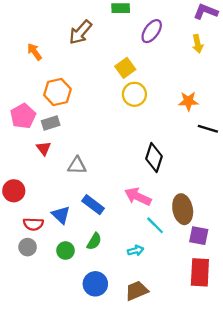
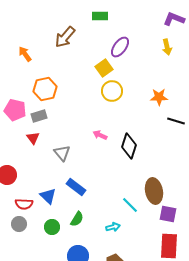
purple ellipse: (152, 31) -> (120, 47), moved
pink pentagon: (23, 116) -> (15, 110), turned -30
gray triangle: (77, 166) -> (62, 153), turned 48
pink arrow: (138, 197) -> (100, 135), moved, size x0.6

